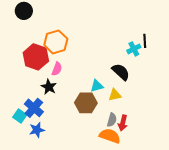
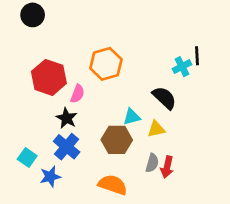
orange hexagon: (56, 42) -> (106, 64), moved
blue cross: (34, 108) -> (67, 147), moved
orange semicircle: (110, 136) -> (113, 185), moved

